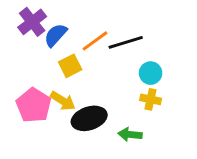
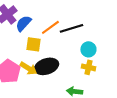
yellow square: (70, 66) -> (33, 44), turned 35
black ellipse: (89, 118) -> (46, 66), moved

